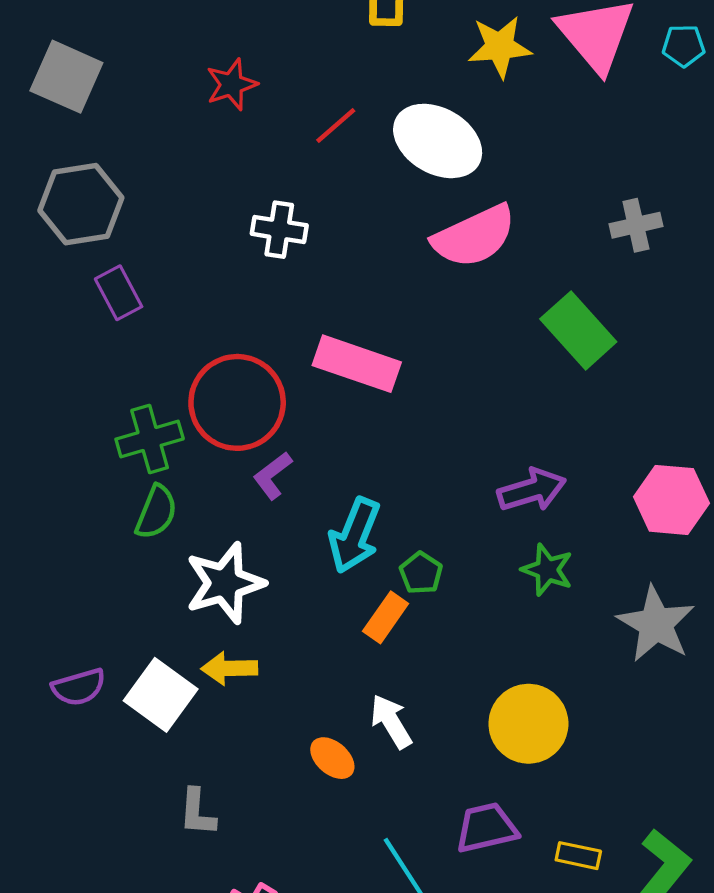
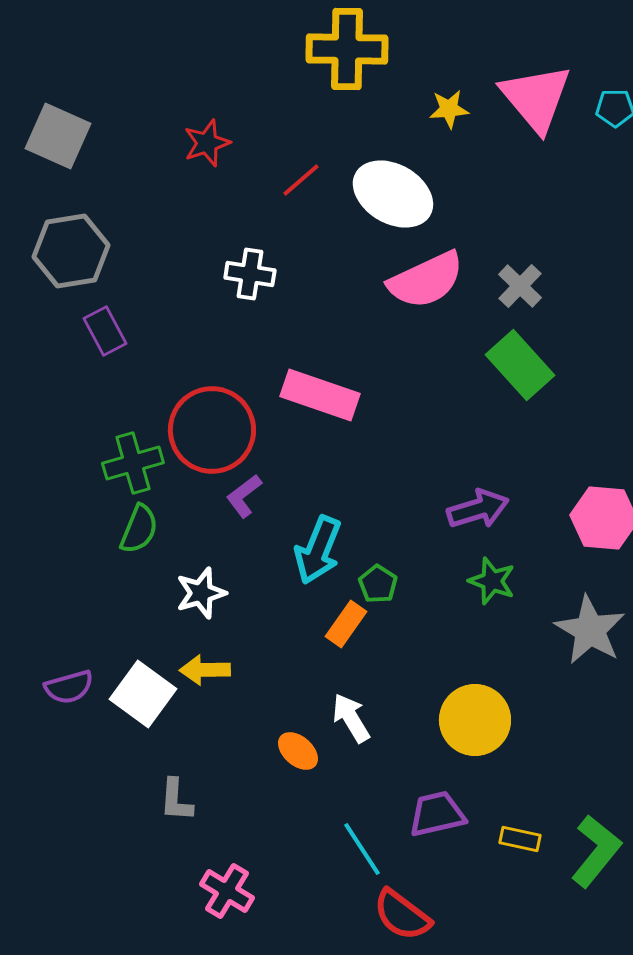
yellow star: (500, 47) -> (449, 109), size x0.7
gray cross: (636, 225) -> (520, 286), moved, turned -33
white star: (225, 583) -> (201, 593), size x0.7

